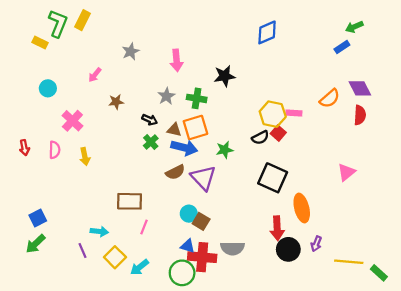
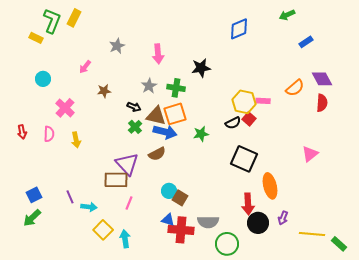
green arrow: (354, 27) -> (287, 15), moved
brown triangle: (174, 130) -> (156, 116), size x1.5
purple triangle: (203, 178) -> (127, 164), moved
purple line: (83, 250) -> (70, 197), moved
cyan arrow: (140, 267) -> (125, 239), turned 120
green circle: (182, 273) -> (227, 244), moved

